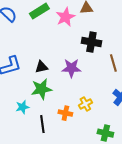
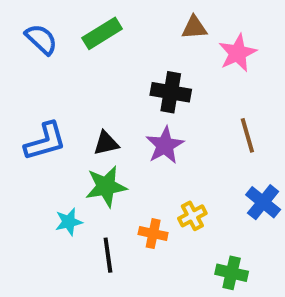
pink star: (65, 17) -> (237, 53), moved
black cross: (91, 42) -> (171, 92), moved
purple star: (71, 68) -> (165, 145), turned -30

